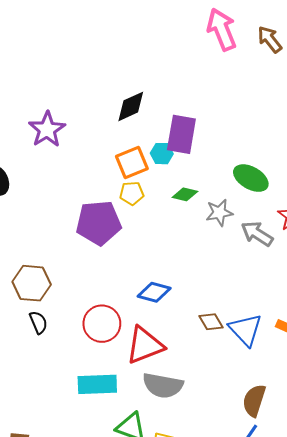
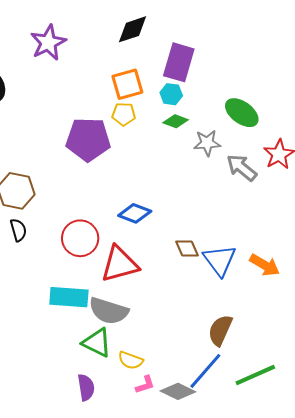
cyan hexagon: (162, 154) -> (171, 94), moved
gray semicircle: (163, 385) -> (109, 311), moved

